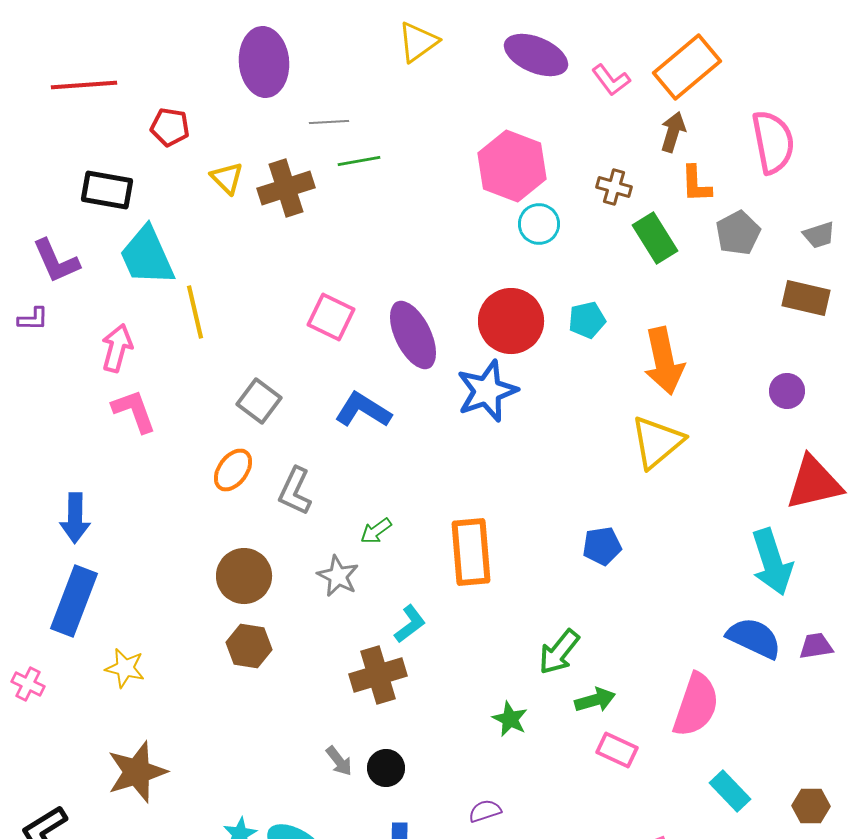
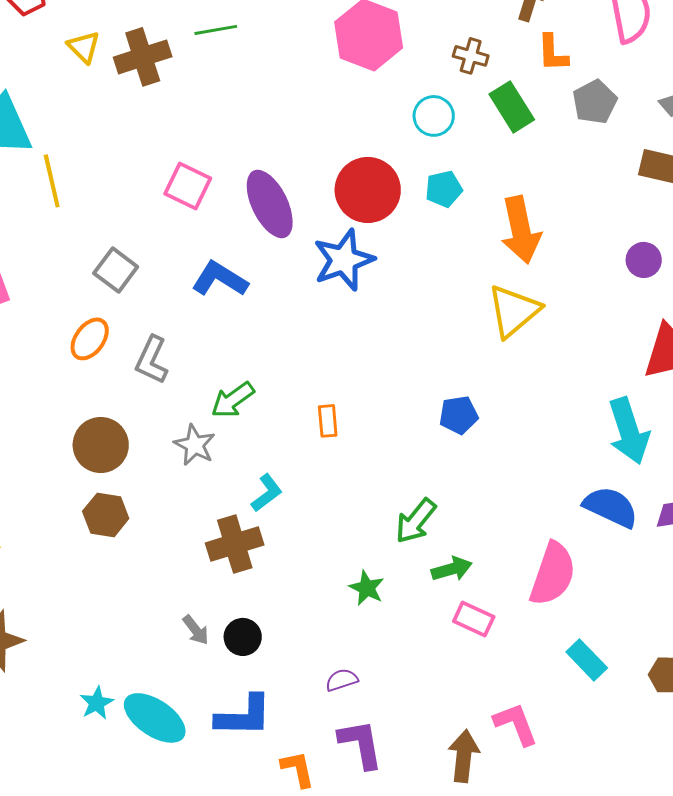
cyan circle: (539, 224) -> (434, 116), moved
green arrow: (376, 531) -> (233, 400), size x1.4
orange rectangle: (471, 552) -> (328, 421), size x0.5

